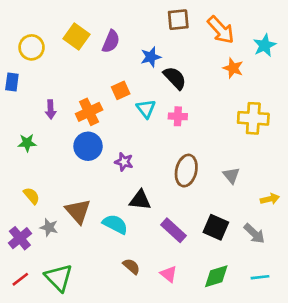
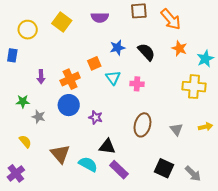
purple semicircle: (111, 41) -> (100, 17), moved, turned 66
cyan star: (265, 45) -> (205, 59), moved
blue star: (151, 57) -> (117, 48), moved
black semicircle: (175, 78) -> (146, 52), moved
yellow arrow: (270, 199) -> (205, 127), moved
gray star: (49, 227) -> (39, 117), moved
purple rectangle: (174, 230) -> (119, 170), moved

